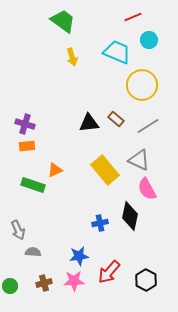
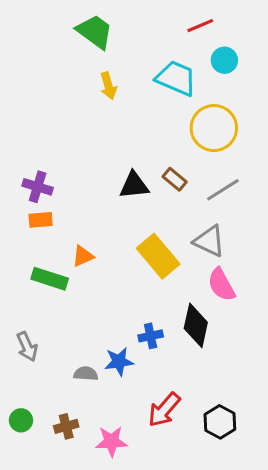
gray semicircle: (33, 252) -> (86, 374), moved
blue star: (79, 256) -> (119, 362), moved
pink star: (74, 281) -> (111, 441), moved
green circle: (10, 286) -> (21, 420), moved

